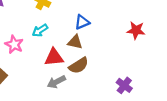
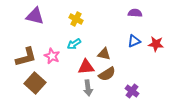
blue triangle: (82, 22) -> (134, 41), moved
gray arrow: (56, 82) -> (88, 88), turned -70
purple cross: (124, 85) -> (132, 91), moved

